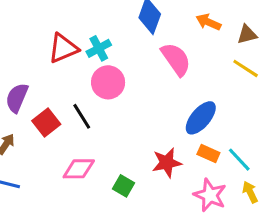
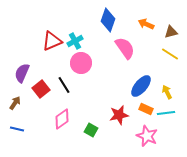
cyan line: (239, 160) -> (166, 113), turned -54
pink diamond: (79, 169) -> (62, 119), turned -35
yellow arrow: (250, 192) -> (167, 92), moved

